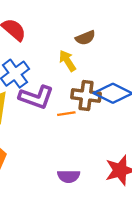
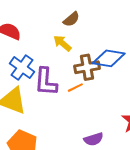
purple L-shape: (36, 97) -> (46, 82), turned 92

